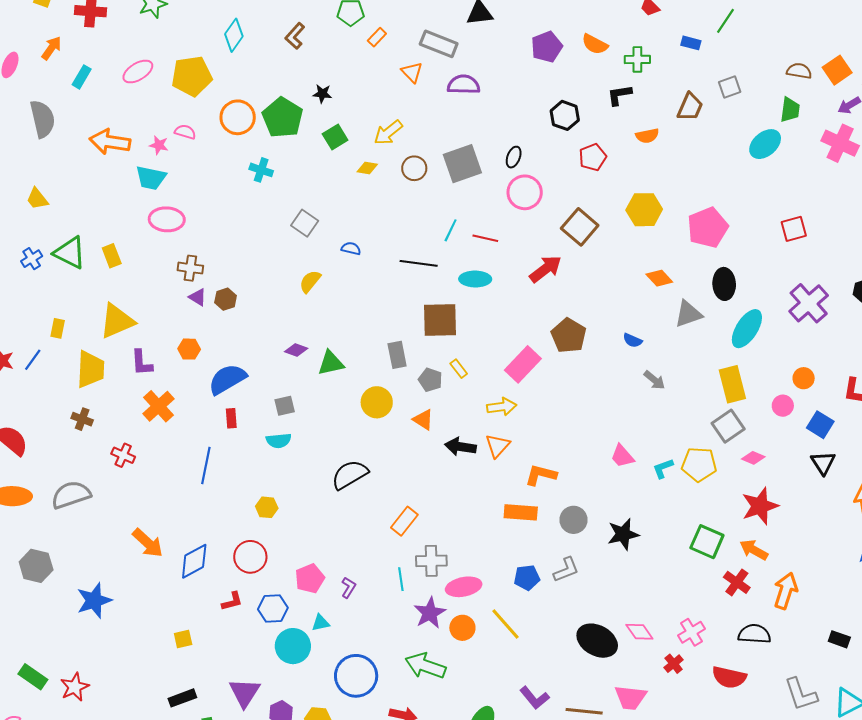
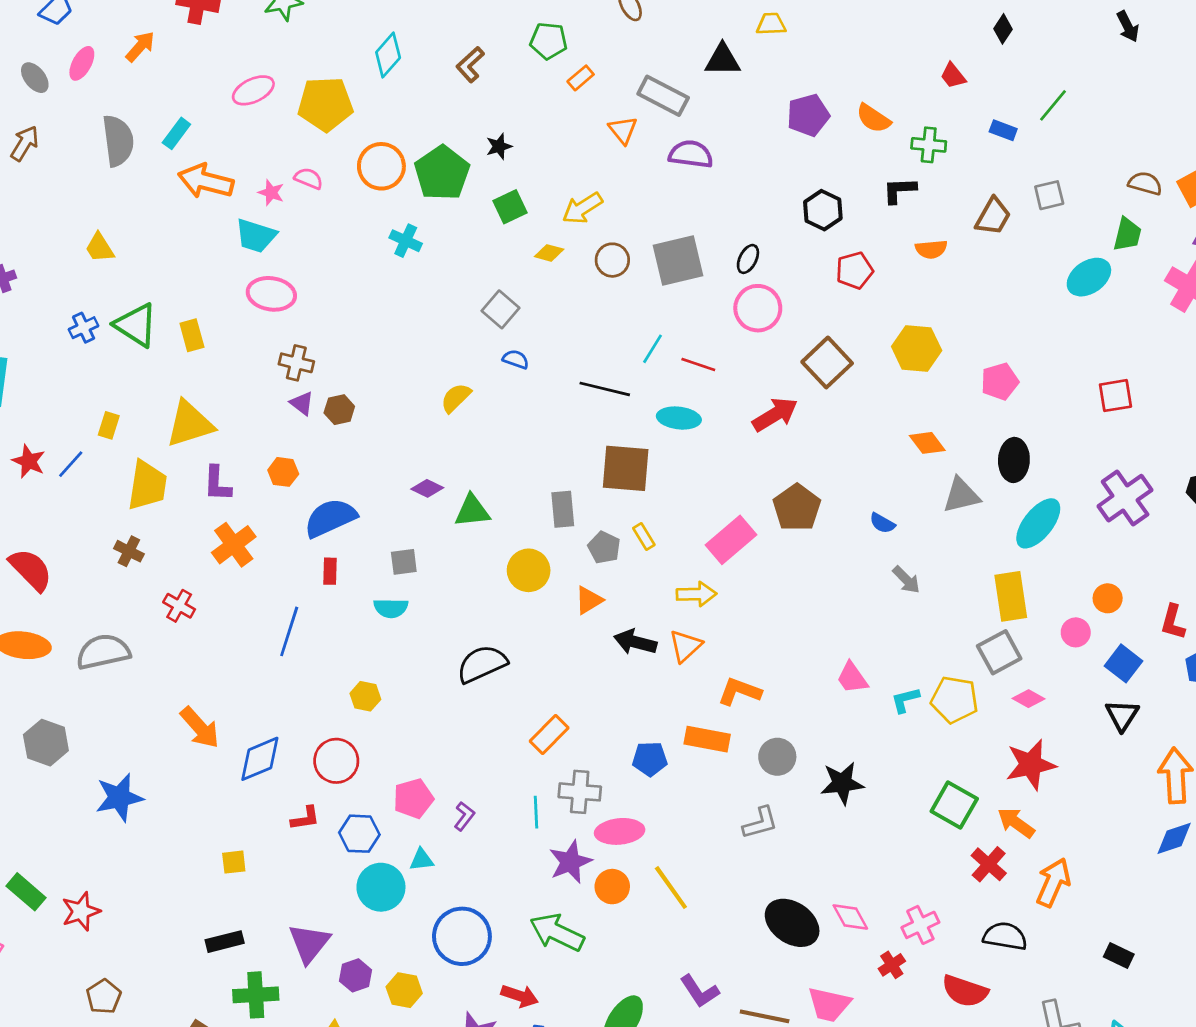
cyan rectangle: (82, 77) -> (176, 133), moved
black star: (322, 94) -> (499, 146), turned -30
gray square: (305, 223) -> (500, 309), moved
pink pentagon: (708, 227) -> (1000, 381), size x0.7
orange triangle: (423, 420) -> (589, 600), turned 50
blue pentagon: (527, 578) -> (650, 759), moved

